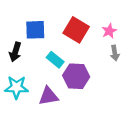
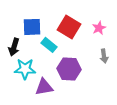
gray arrow: (115, 53) -> (104, 56), moved
cyan rectangle: (55, 60) -> (49, 45), moved
cyan star: (16, 87) -> (25, 69), moved

